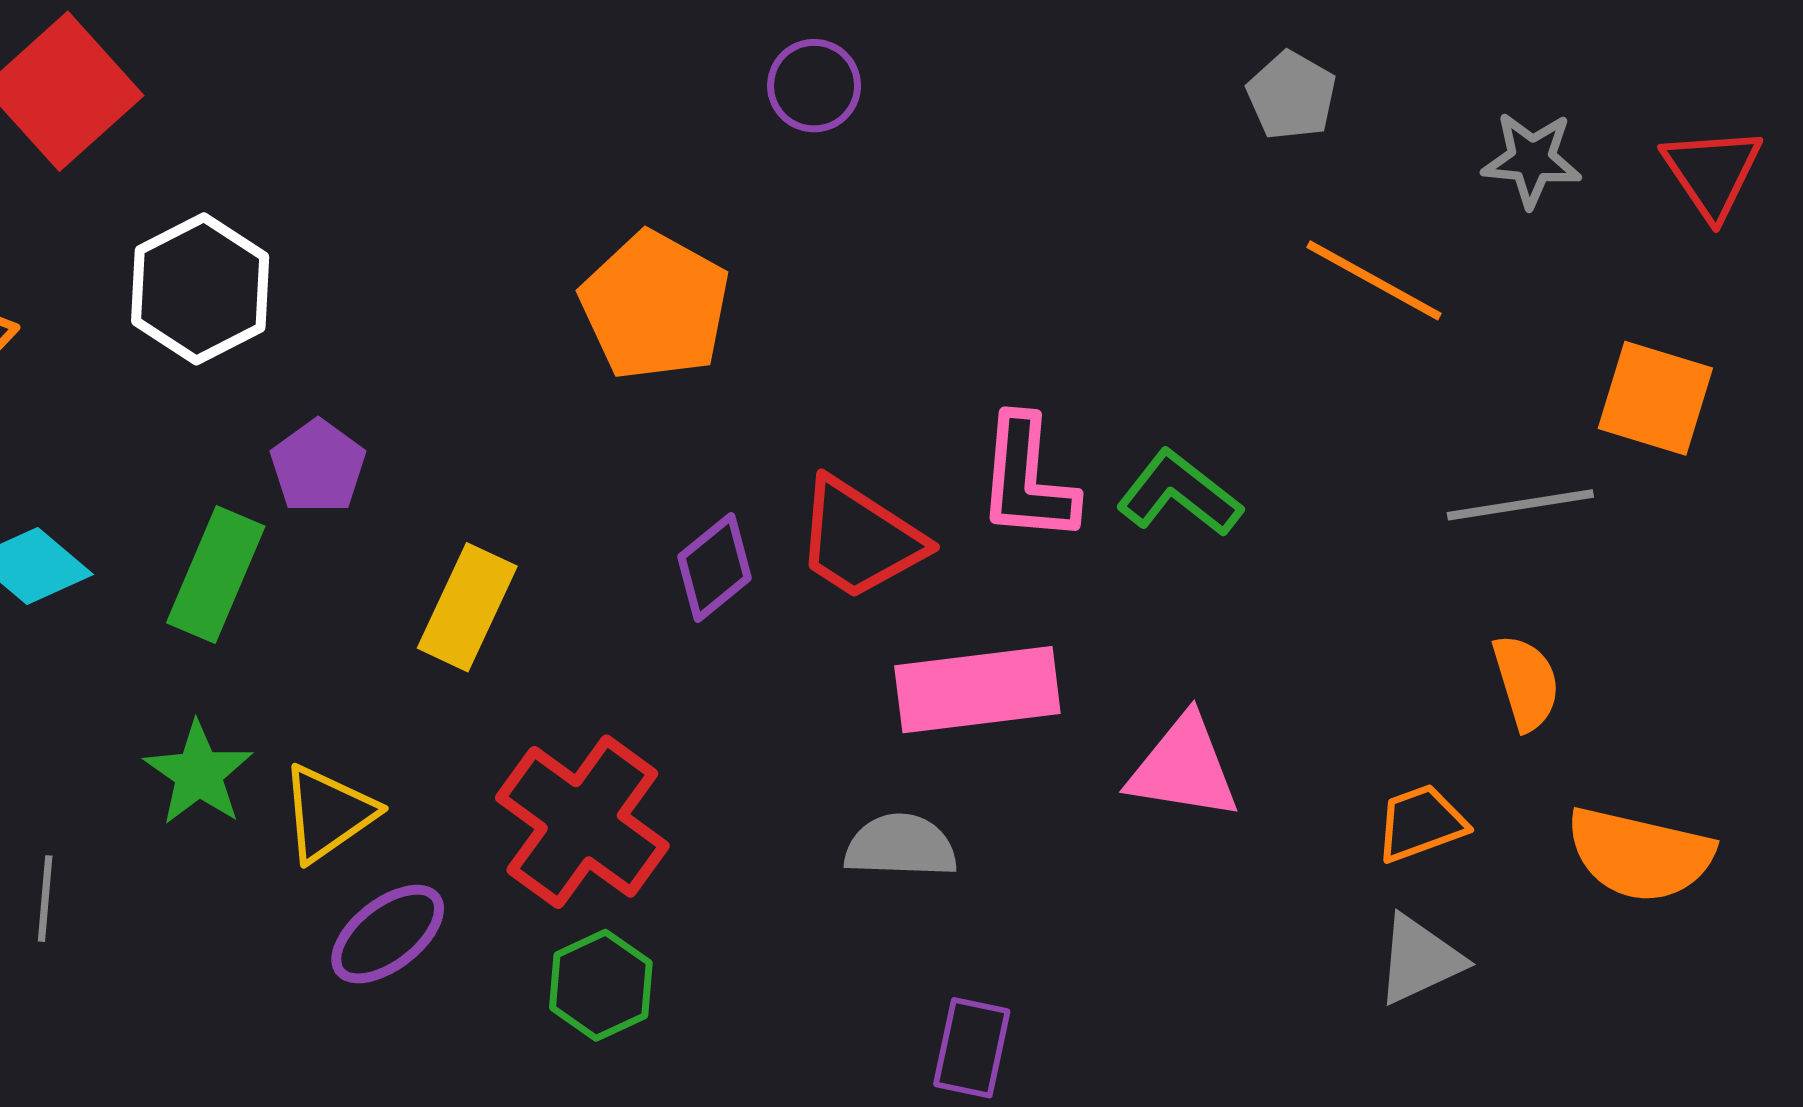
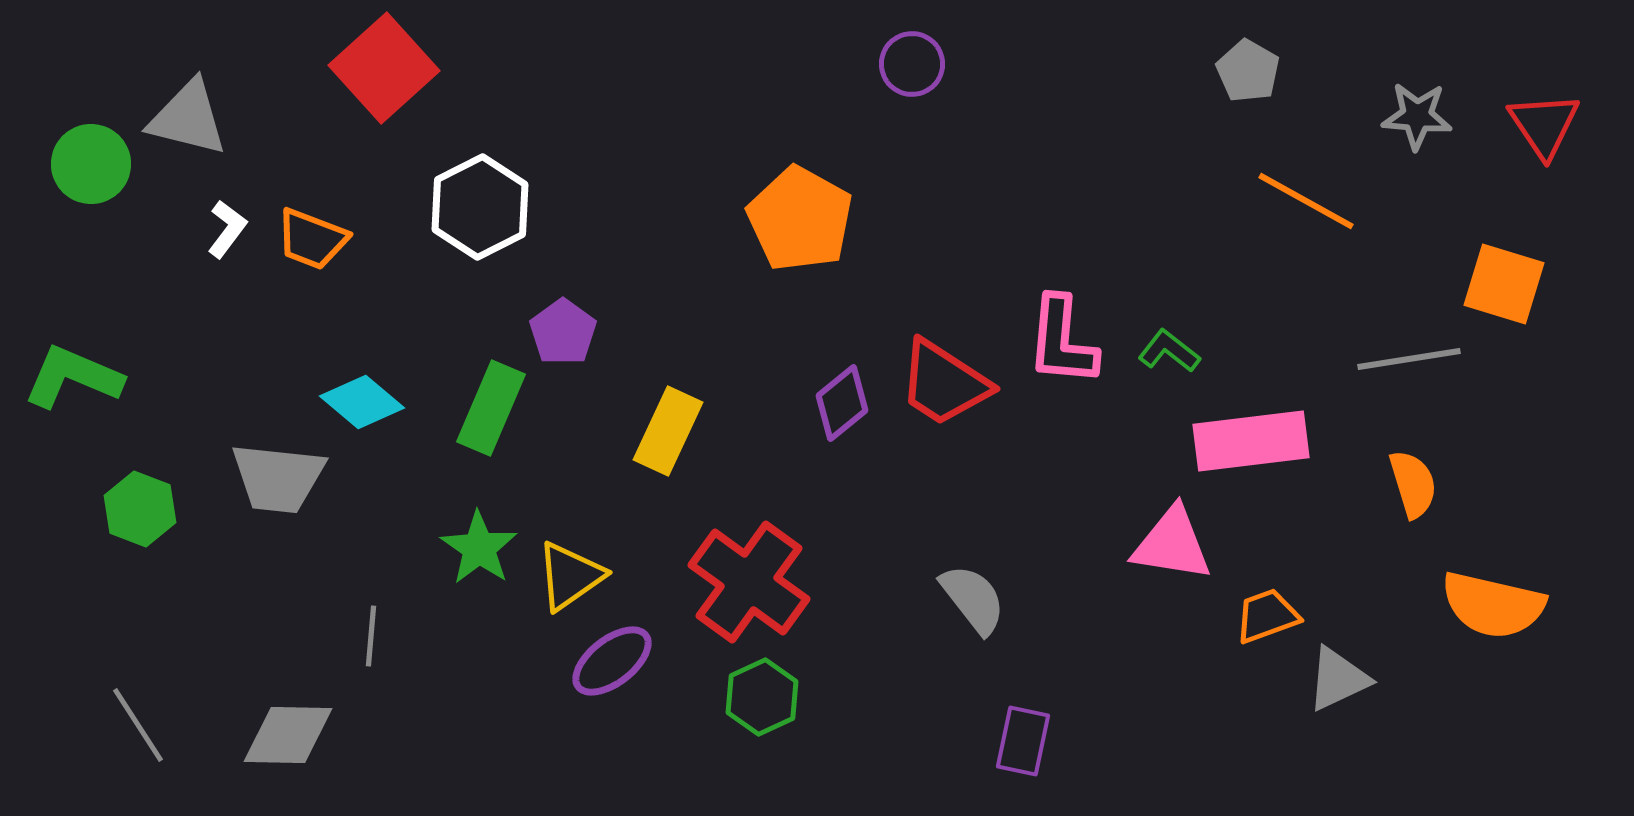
green L-shape: (1179, 493) -> (1169, 351), size x0.7
pink rectangle: (977, 690) -> (1251, 441), moved
orange trapezoid: (1421, 823) -> (1267, 616), moved
gray semicircle: (901, 846) -> (973, 599), turned 50

